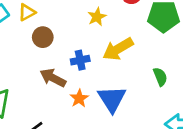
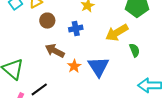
yellow arrow: (118, 49) -> (117, 33), moved
blue cross: (80, 60) -> (76, 28), moved

